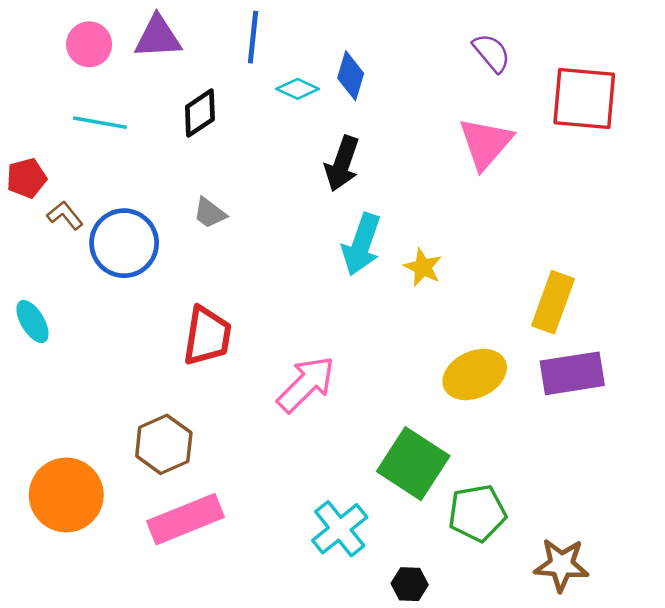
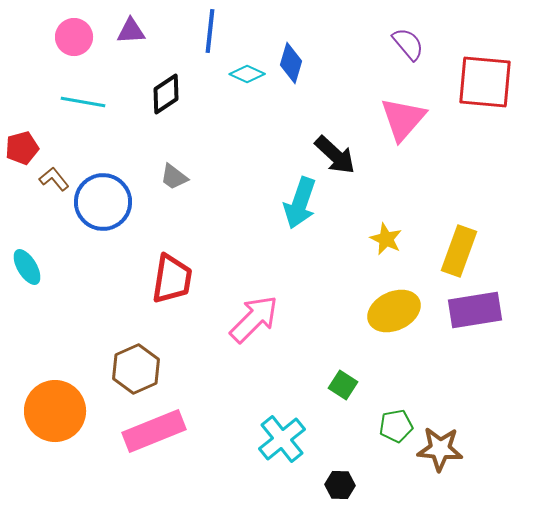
purple triangle: (158, 37) -> (131, 31), size x0.7
black arrow: (342, 164) -> (335, 155), moved, turned -66
yellow star: (423, 267) -> (386, 239), moved
green square: (413, 464) -> (343, 385), size x0.5
green pentagon: (477, 513) -> (396, 426), size x0.7
brown star: (561, 565) -> (440, 449), moved

